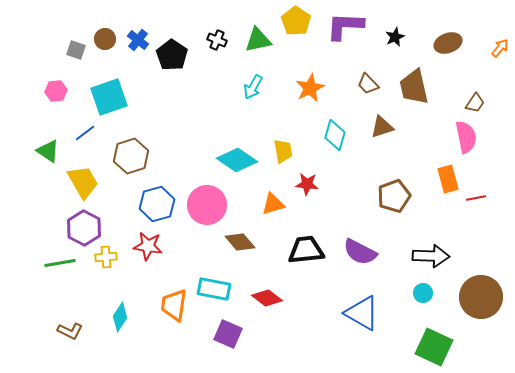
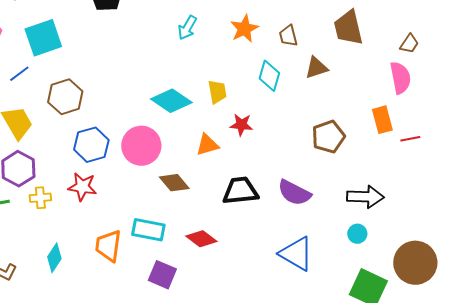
brown trapezoid: (368, 84) -> (288, 36), moved, turned 30
brown circle: (481, 297) -> (415, 263), moved

